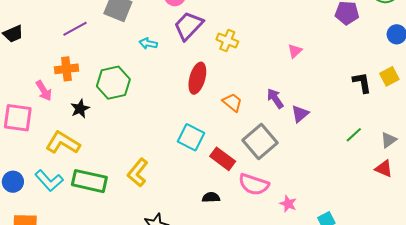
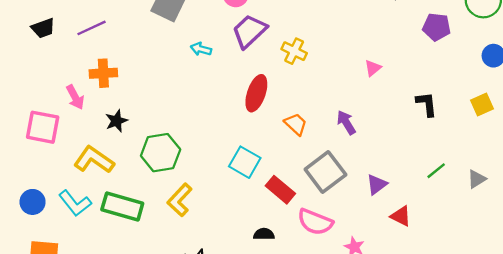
purple line: (75, 29) -> (91, 28), moved
green hexagon: (113, 83) -> (161, 153), moved
black L-shape: (362, 83) -> (427, 104), moved
purple triangle: (300, 114) -> (377, 184), moved
red triangle: (384, 169) -> (401, 216), moved

